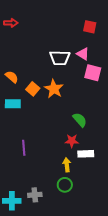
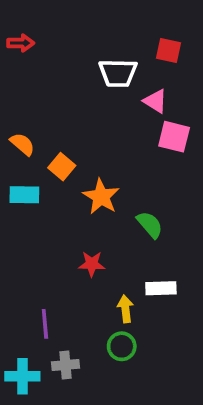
white trapezoid: (60, 58) -> (118, 73), moved
orange star: (54, 89) -> (101, 197), moved
red star: (72, 141) -> (92, 264), moved
purple line: (24, 148) -> (45, 324), moved

